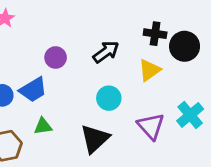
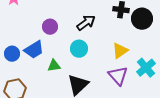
yellow triangle: (149, 70) -> (120, 51), moved
cyan circle: (109, 98) -> (79, 49), moved
green triangle: (43, 126) -> (54, 66), moved

